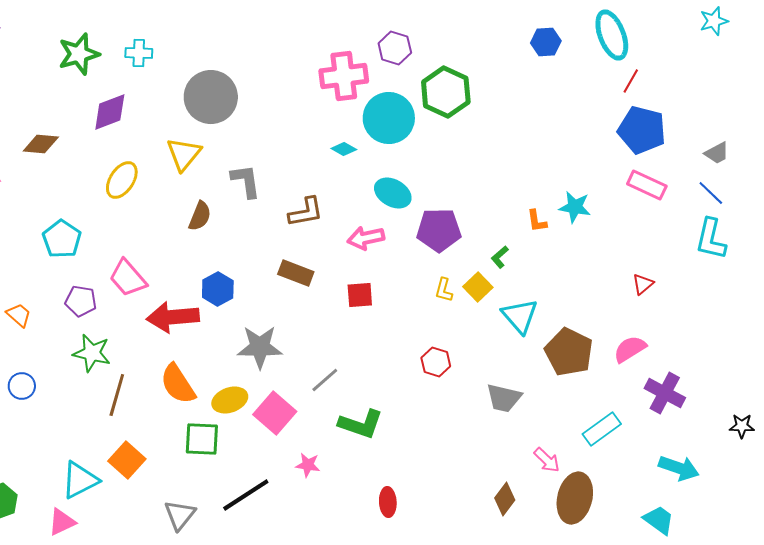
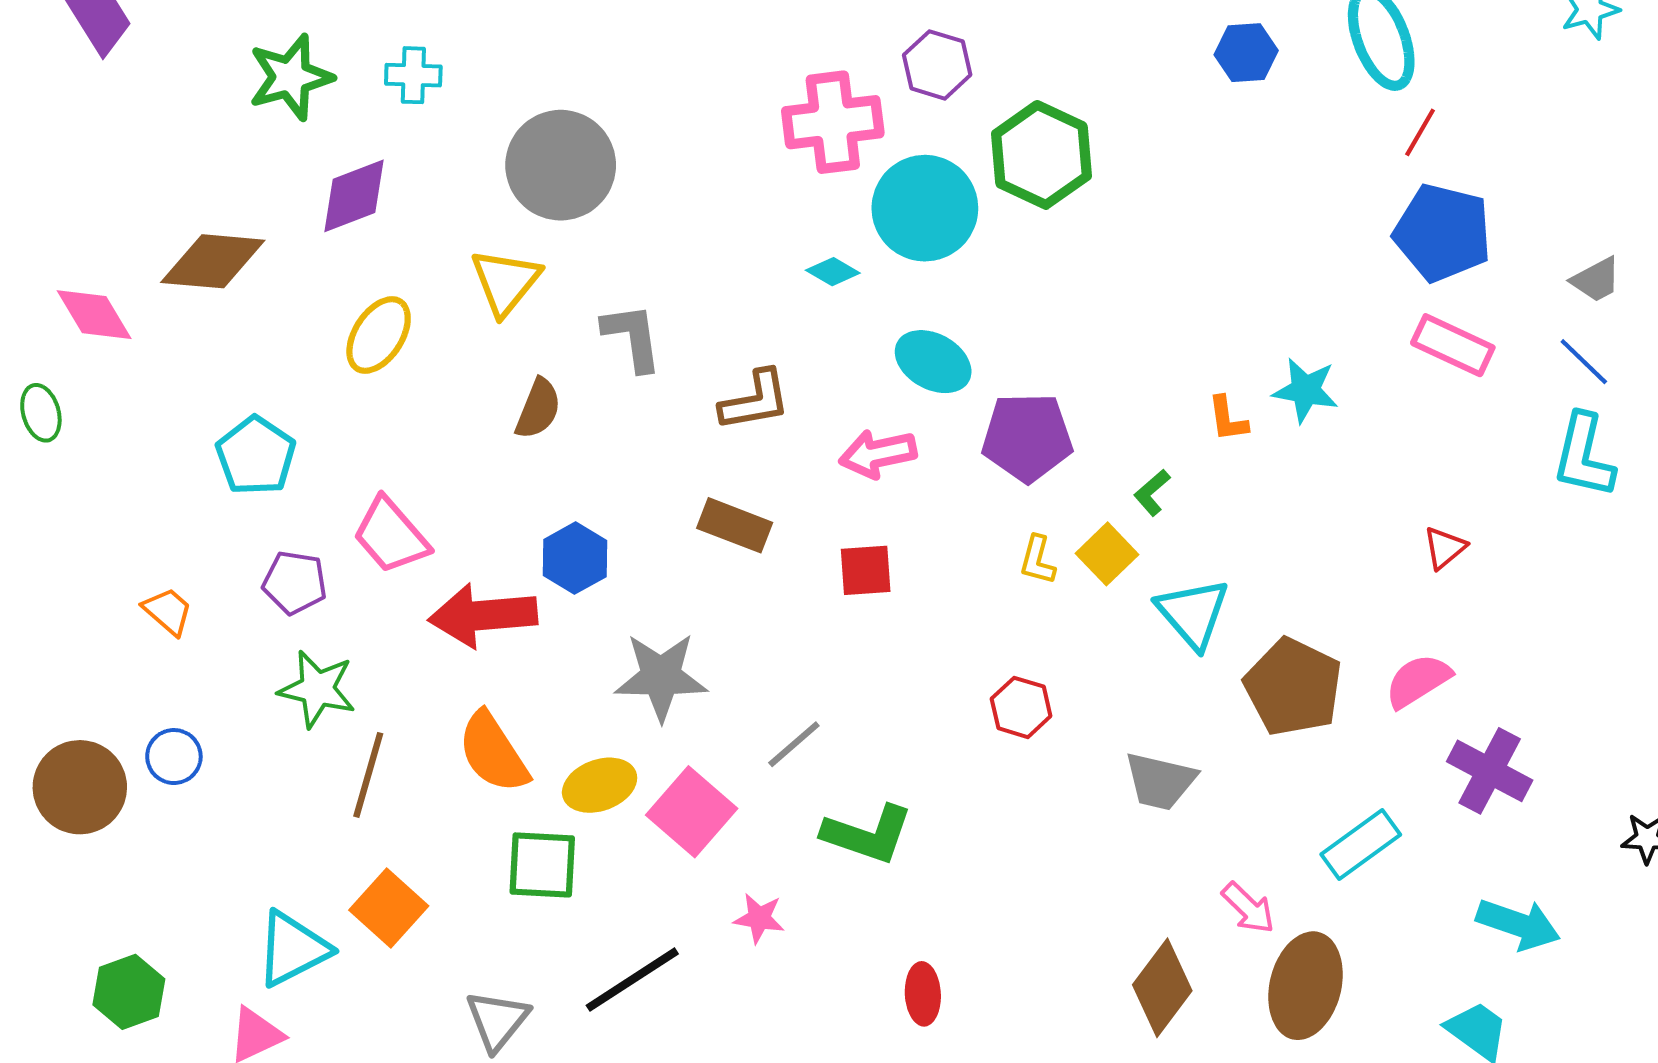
brown diamond: (41, 144) -> (213, 261), size x1.4
brown diamond: (505, 499) -> (1162, 988), size x1.4

